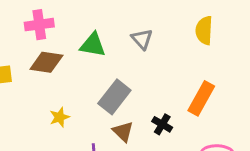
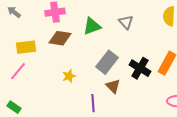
green triangle: (93, 45) -> (92, 26), turned -30
black cross: (162, 124) -> (140, 68), moved, size x1.5

